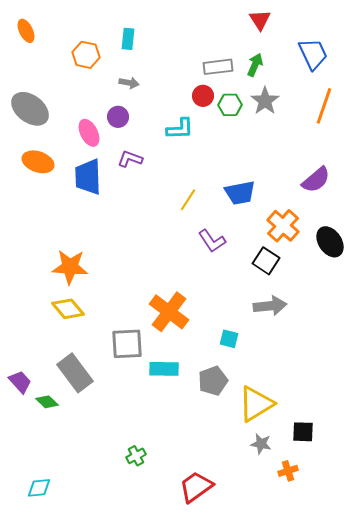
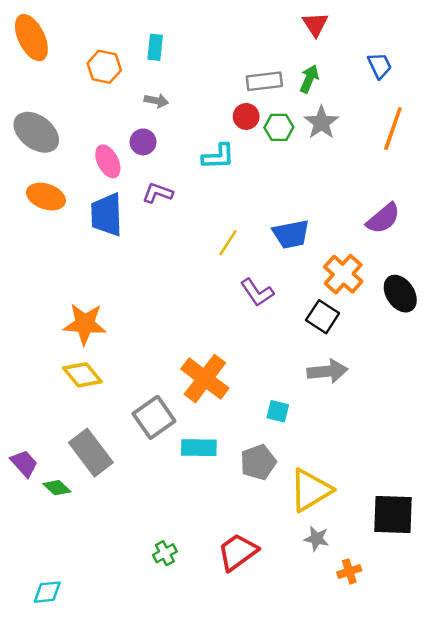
orange ellipse: (26, 31) -> (31, 38), size x1.6
blue trapezoid: (313, 54) -> (380, 66), size x0.7
gray square: (127, 344) -> (154, 417), turned -32
black square: (303, 432) -> (393, 514), moved, size x1.6
red trapezoid: (196, 487) -> (238, 552), moved

